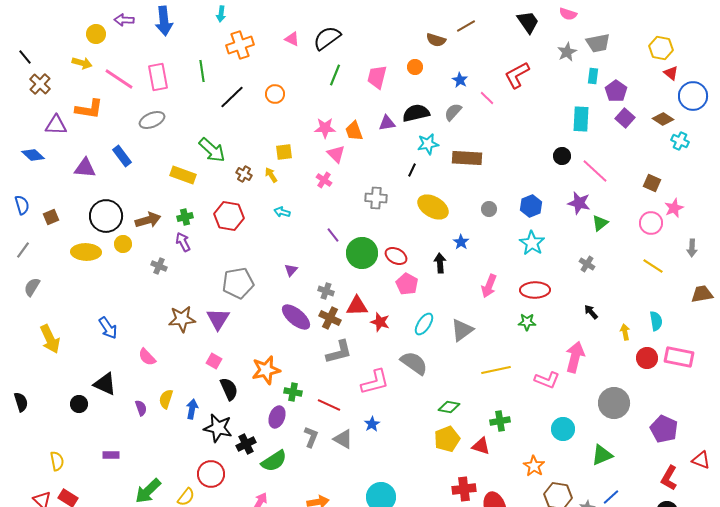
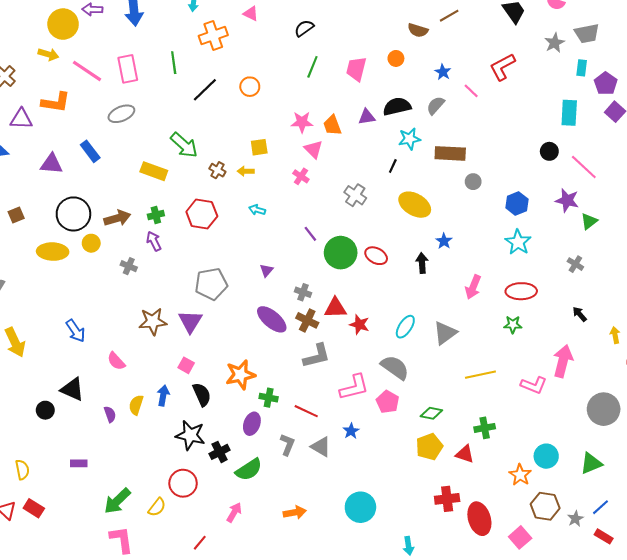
yellow circle: (96, 34) -> (63, 24), size x1.5
black semicircle: (327, 38) -> (304, 28), size x0.7
pink triangle: (292, 39) -> (251, 14), moved
yellow arrow: (271, 175) -> (246, 171), turned -56
gray cross: (376, 198) -> (355, 195), turned 30
gray circle: (489, 209) -> (473, 182), moved
pink pentagon: (407, 284) -> (388, 402), moved
blue arrow: (192, 409) -> (163, 396), moved
cyan circle: (563, 429) -> (546, 456), moved

